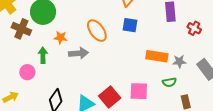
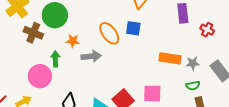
blue square: (130, 25) -> (133, 28), moved
pink circle: (27, 72) -> (40, 76), size x1.5
green semicircle: (169, 82) -> (193, 86), moved

